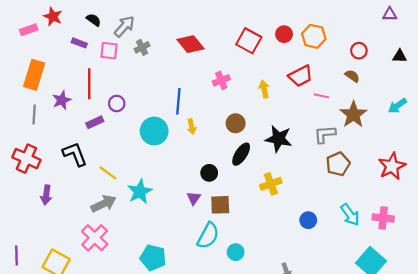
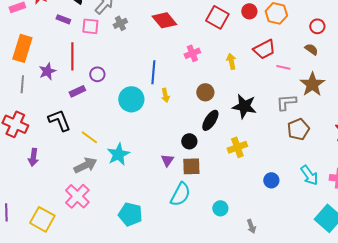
black circle: (209, 173) -> (189, 141), moved
cyan circle: (236, 252) -> (220, 208), moved

